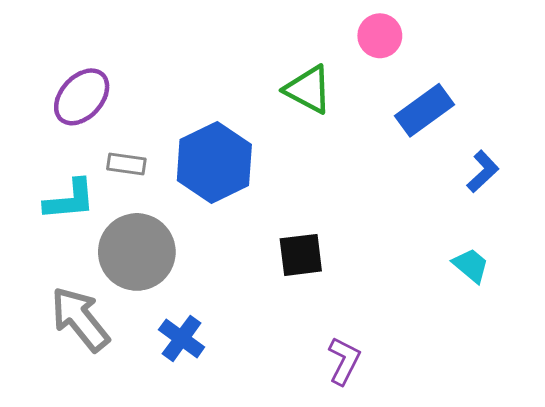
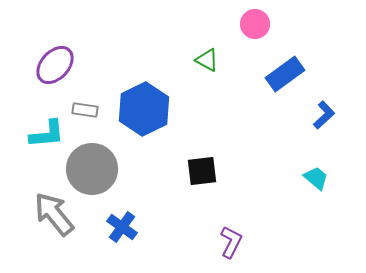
green triangle: (308, 89) -> (207, 60), size x0.7

